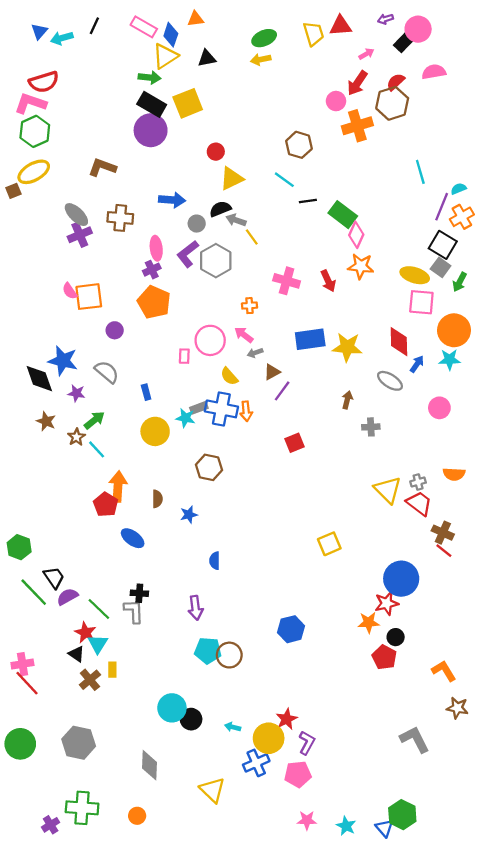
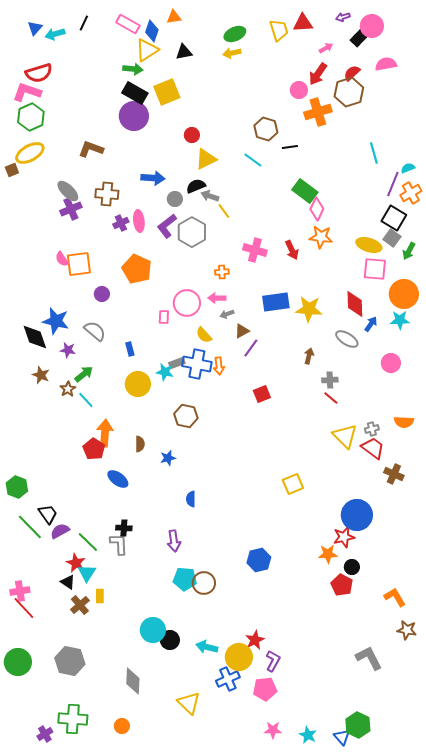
black line: (308, 201) -> (290, 147), moved
purple cross: (152, 270) -> (121, 223), moved
pink arrow: (244, 335) -> (217, 298), turned -36
red line: (444, 551) -> (331, 398), moved
cyan arrow: (233, 727) -> (207, 647), size x1.5

